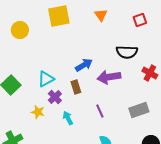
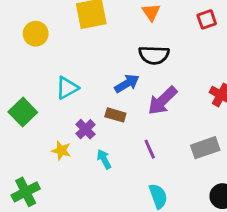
black semicircle: (127, 52) -> (154, 55), moved
purple arrow: (109, 77) -> (162, 101), turned -35
cyan triangle: (46, 79) -> (67, 88), moved
brown rectangle: (76, 87) -> (115, 115), turned -56

